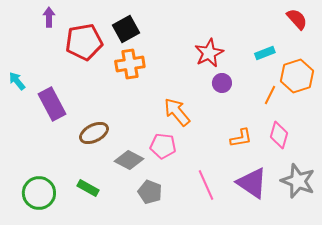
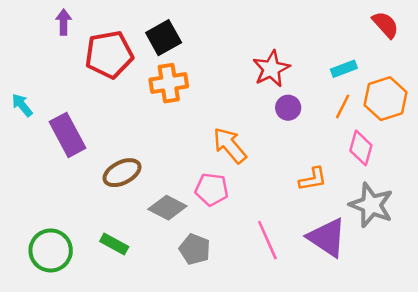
orange line: (270, 95) -> (343, 106), moved
pink diamond: (279, 135) -> (361, 148), moved
gray star: (298, 181) -> (371, 205), moved

